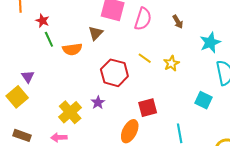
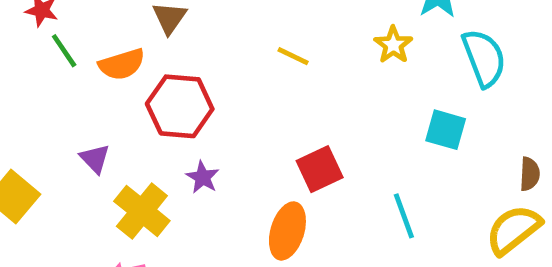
yellow star: (171, 63) -> (393, 45), moved
red hexagon: (114, 73) -> (180, 106), moved
purple triangle: (28, 77) -> (95, 159), moved

